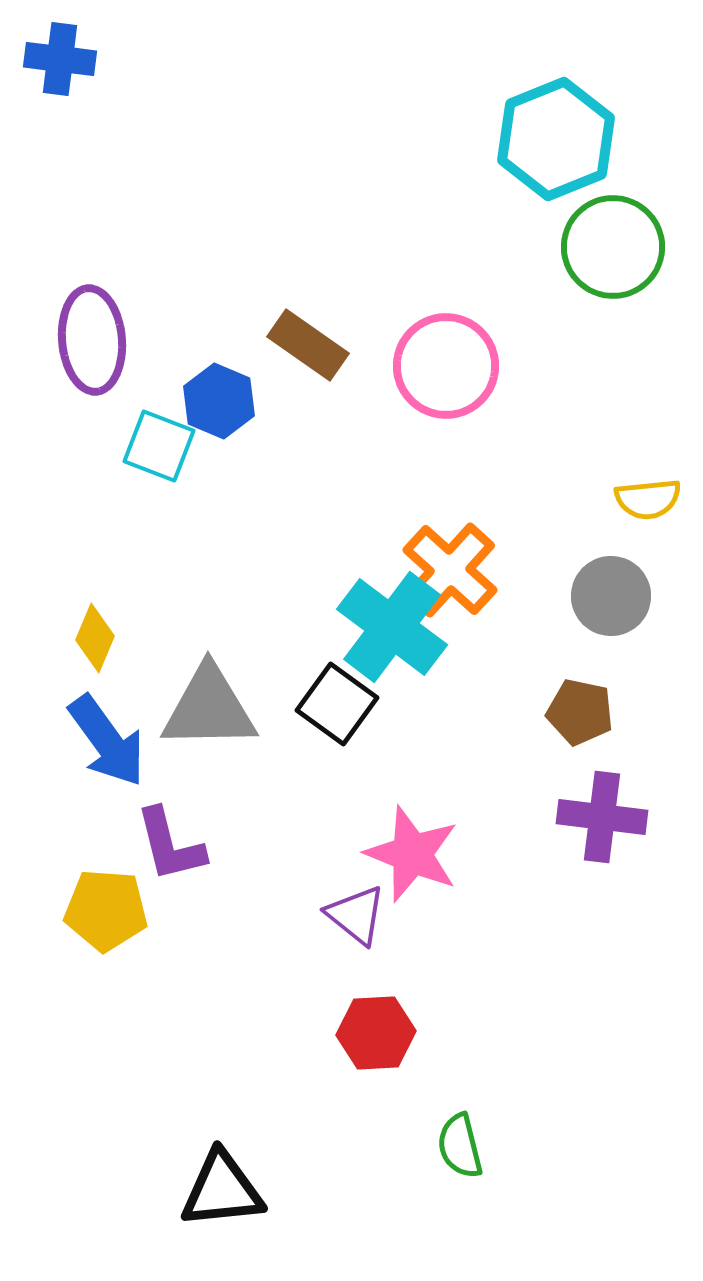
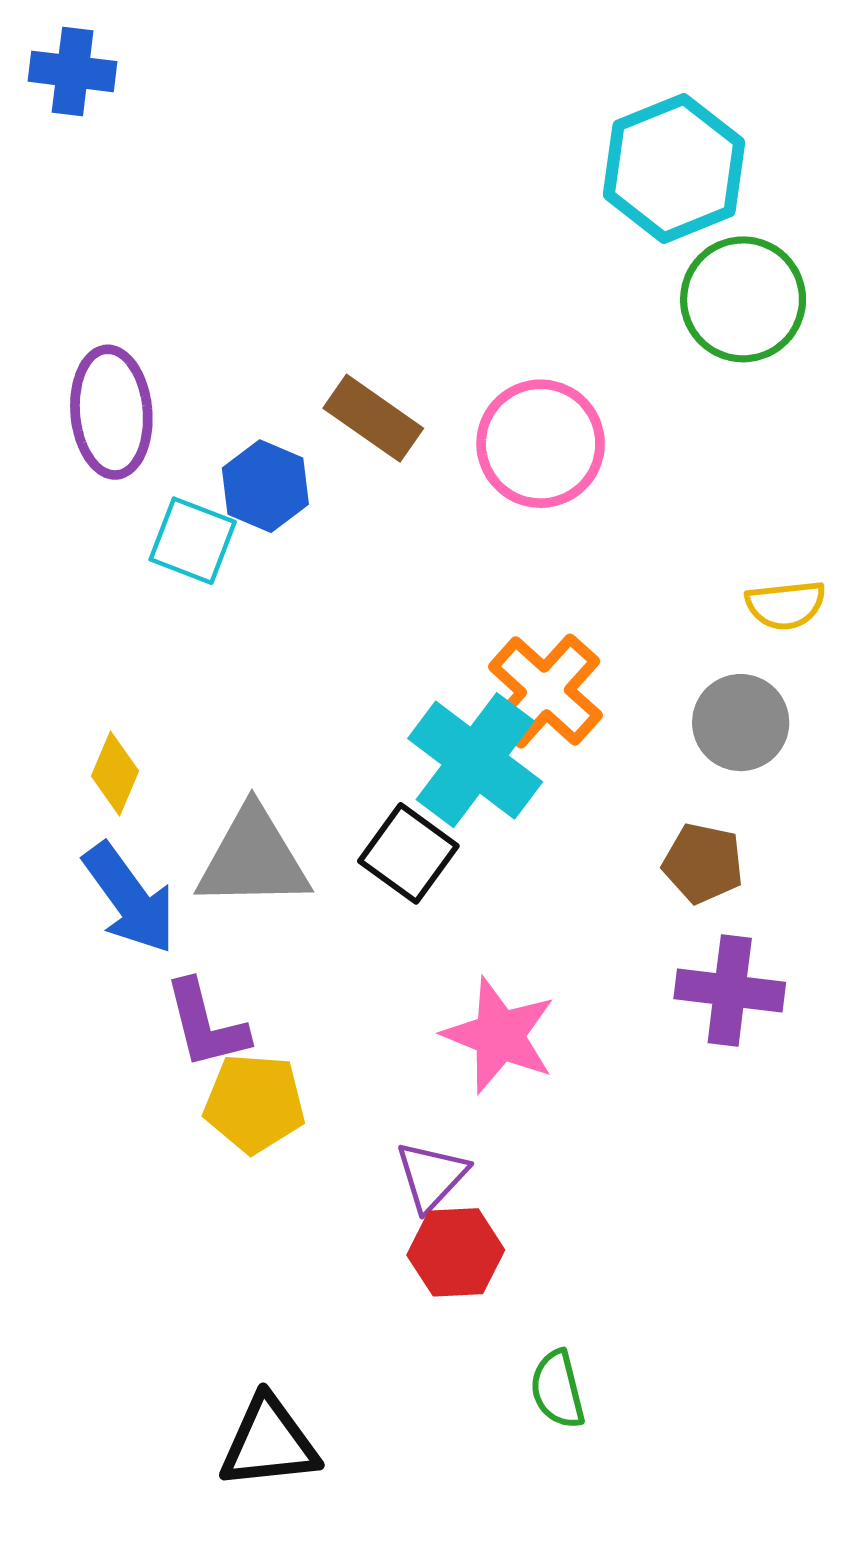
yellow pentagon: (106, 910) -> (254, 1103), moved
purple triangle: (356, 915) -> (431, 1176), moved, turned 34

